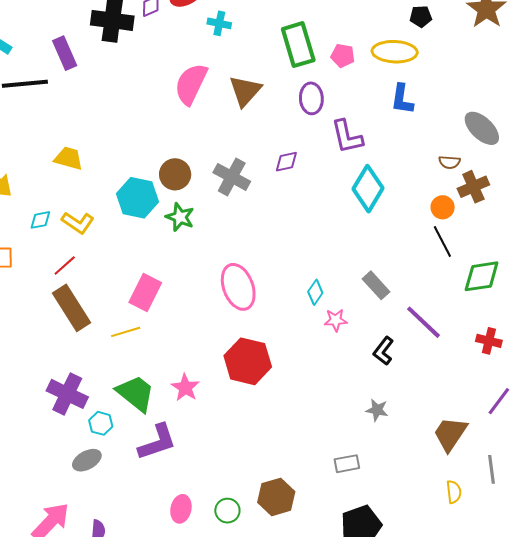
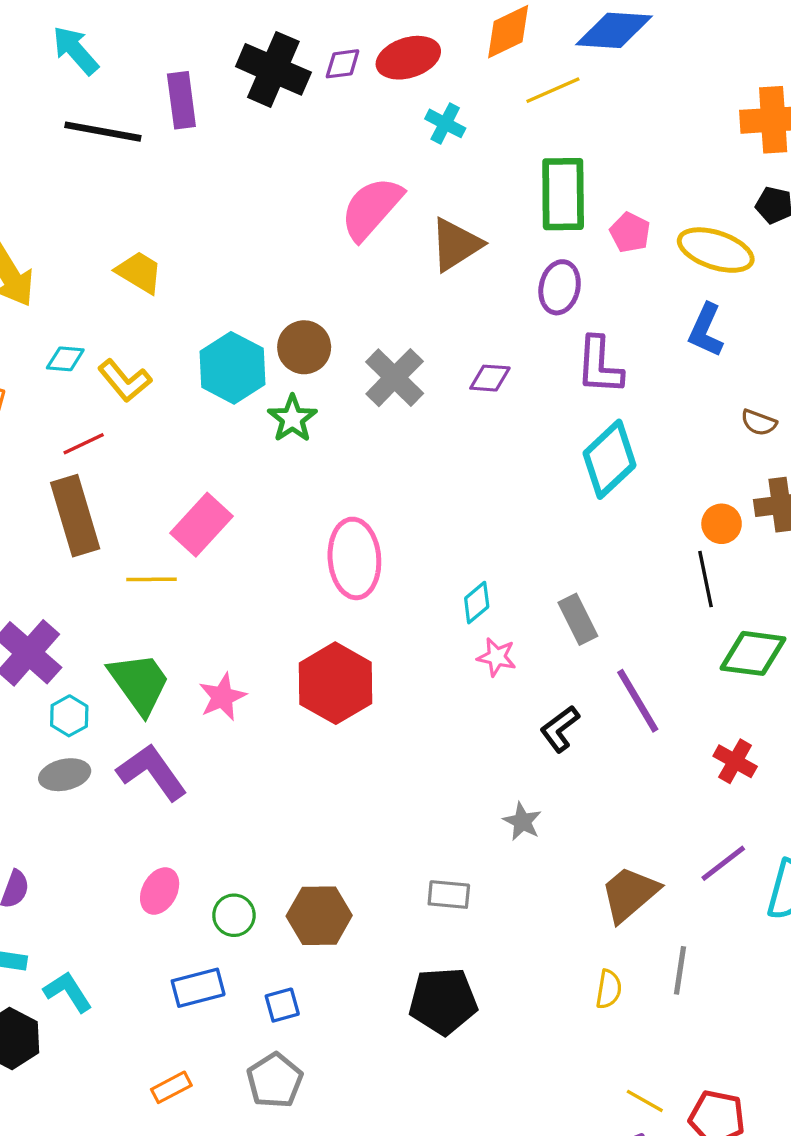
brown semicircle: (449, 162) -> (759, 423), moved
purple L-shape: (157, 442) -> (152, 772), turned -123
gray ellipse: (87, 460) -> (65, 775), moved

